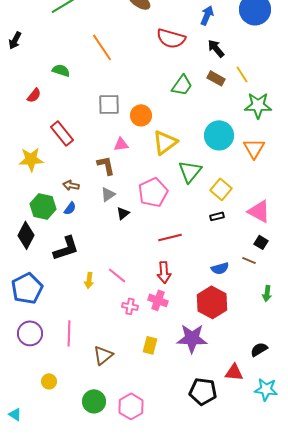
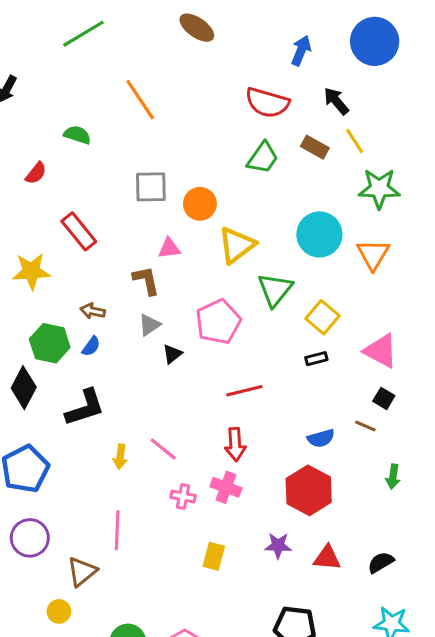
red semicircle: (171, 38) -> (267, 103), moved
black arrow: (216, 48) -> (336, 101), moved
pink line: (69, 333) -> (117, 530), moved
purple star: (192, 338) -> (278, 546), size x0.6
brown triangle: (103, 355) -> (82, 572), moved
red triangle: (234, 372) -> (327, 558), moved

